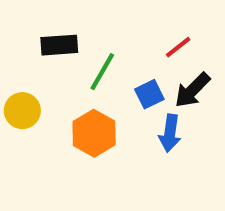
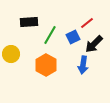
blue square: (149, 94) -> (73, 37), moved

